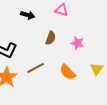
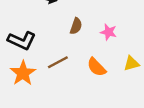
yellow triangle: (97, 69) -> (131, 63), turned 40

